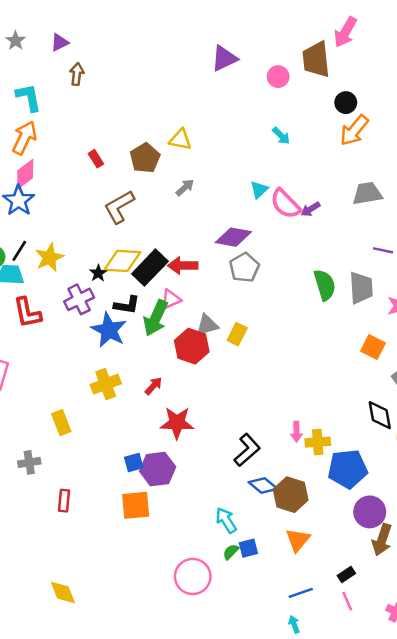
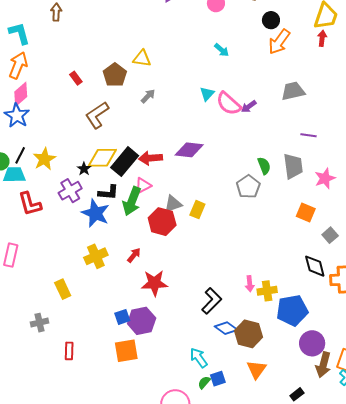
purple diamond: (233, 237) -> (189, 150), moved
gray pentagon: (244, 267) -> (248, 187), moved
green semicircle: (325, 285) -> (264, 166), size x0.7

